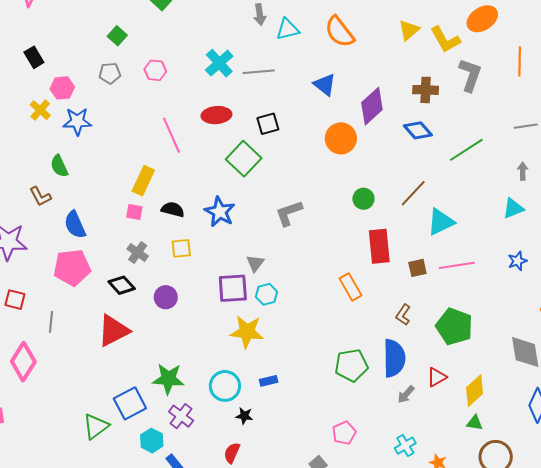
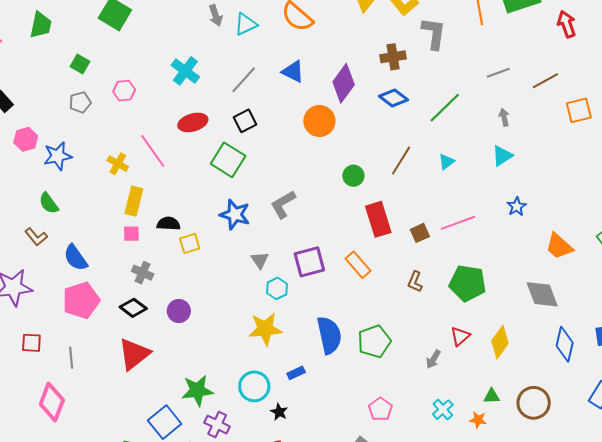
gray line: (259, 72) -> (244, 80), moved, turned -32
pink hexagon: (62, 88) -> (26, 139), moved
yellow cross: (40, 110) -> (118, 164), moved
blue star: (220, 212) -> (235, 214), moved
cyan triangle: (441, 222) -> (446, 162), moved, size x0.6
yellow square: (181, 248) -> (190, 243), moved
purple square: (233, 288) -> (309, 262), moved
blue semicircle: (394, 358) -> (329, 335), moved
black star: (244, 416) -> (279, 412), turned 30
green triangle: (475, 423) -> (492, 396), moved

